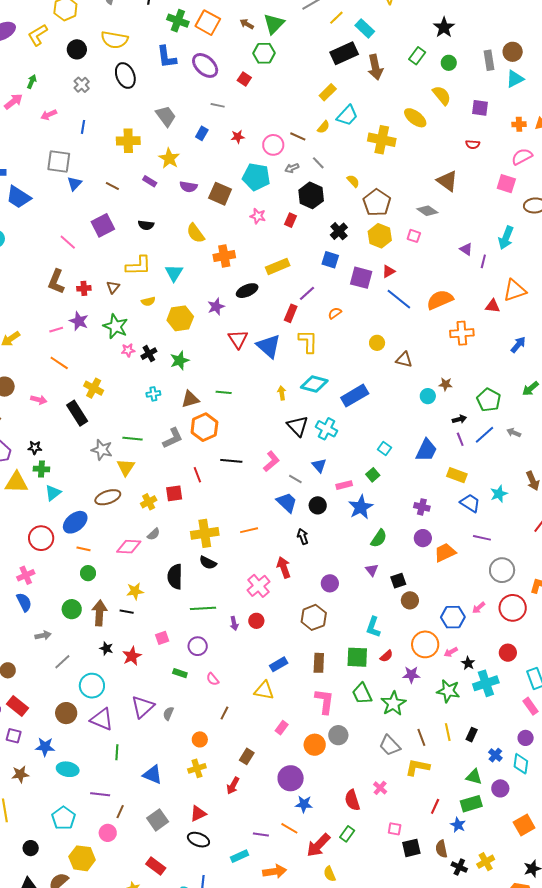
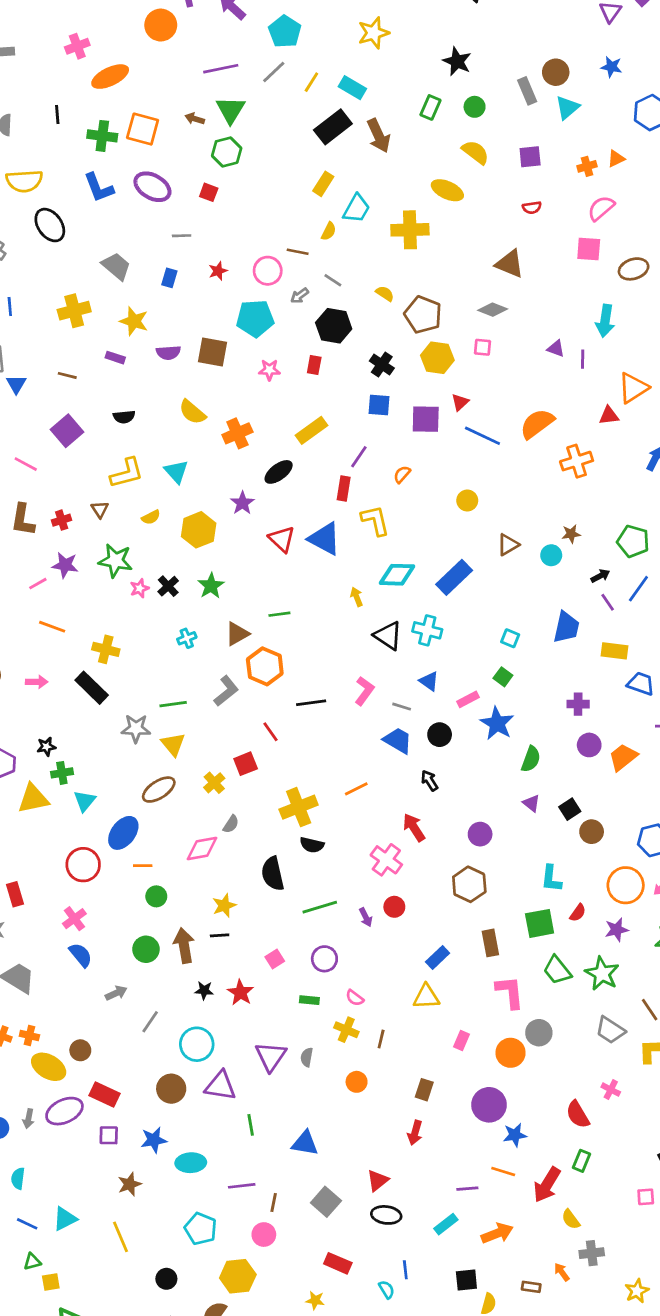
brown triangle: (404, 360) -> (508, 545), moved, turned -30
yellow cross: (197, 768) -> (346, 1030), moved, turned -36
pink square: (395, 829) -> (646, 1197), moved

